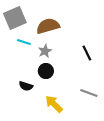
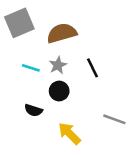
cyan line: (24, 42) -> (31, 68), moved
black line: (87, 53) -> (93, 68), moved

